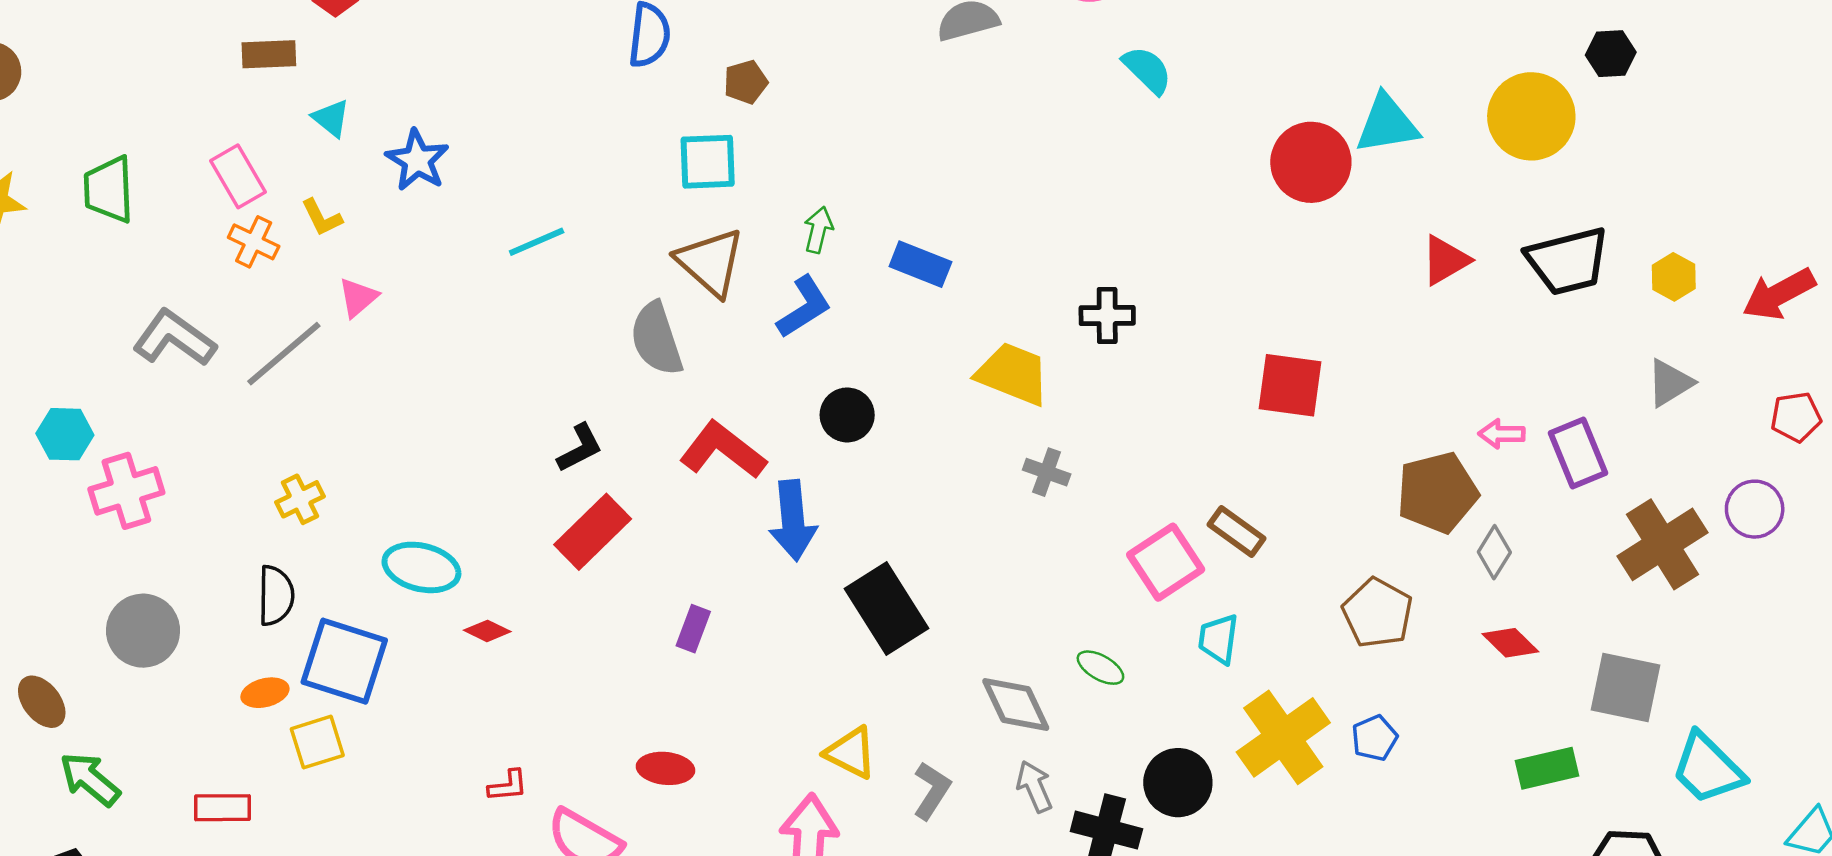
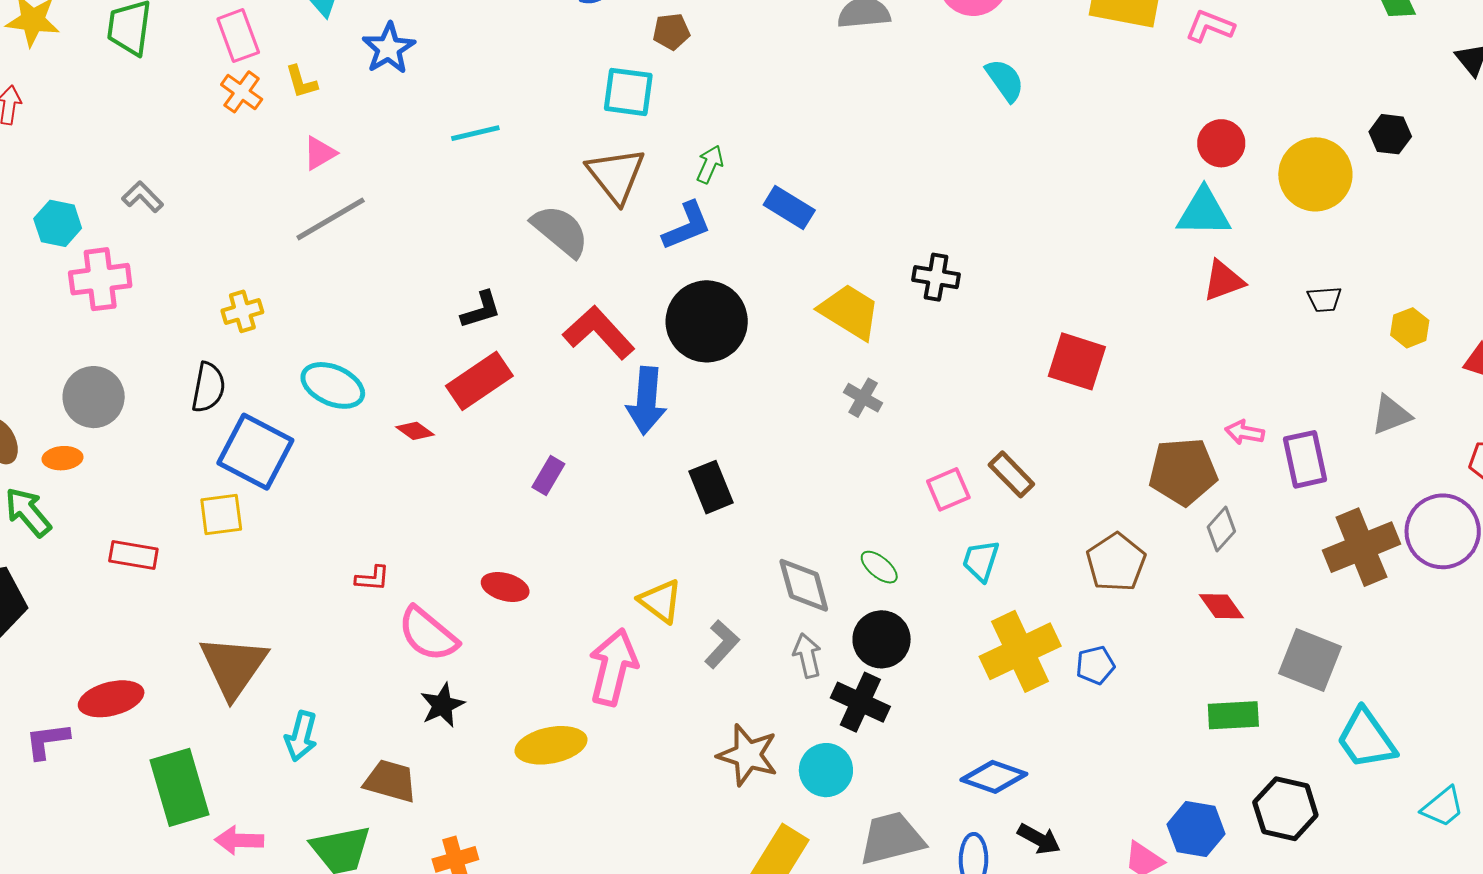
cyan triangle: (1387, 124) -> (1204, 212), moved
red circle: (1311, 162) -> (1221, 143), moved, size x0.7
black trapezoid: (1568, 261) -> (1324, 299), size x0.5
gray L-shape: (174, 338) -> (143, 197), moved, size x0.6
gray semicircle: (656, 339) -> (560, 231), turned 138
gray line: (284, 354) -> (331, 219), moved
black circle: (847, 415) -> (707, 321), size x1.8
purple circle: (1755, 509) -> (1443, 531), size x1.5
pink square: (1166, 562) -> (948, 489), size x0.7
black rectangle: (886, 608) -> (711, 487), size x0.7
red diamond: (487, 631) -> (415, 431), moved
orange ellipse: (265, 693) -> (63, 458), moved
black circle: (1178, 783) -> (882, 639), moved

